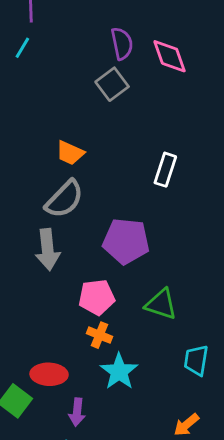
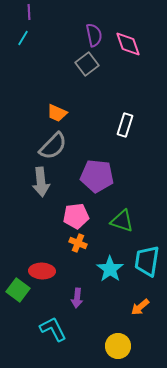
cyan trapezoid: (196, 360) -> (147, 261), size x1.4
cyan star: (119, 371) -> (110, 269), moved
purple arrow: (77, 412) -> (77, 298), moved

